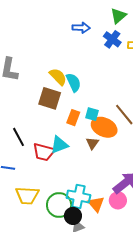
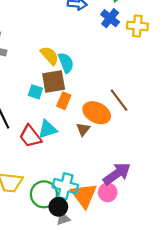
brown square: (50, 98) -> (54, 82), moved, turned -30
cyan square: (92, 114) -> (35, 92), moved
red trapezoid: (44, 152) -> (30, 136), turned 35
orange triangle: (96, 204) -> (84, 195), size x1.5

